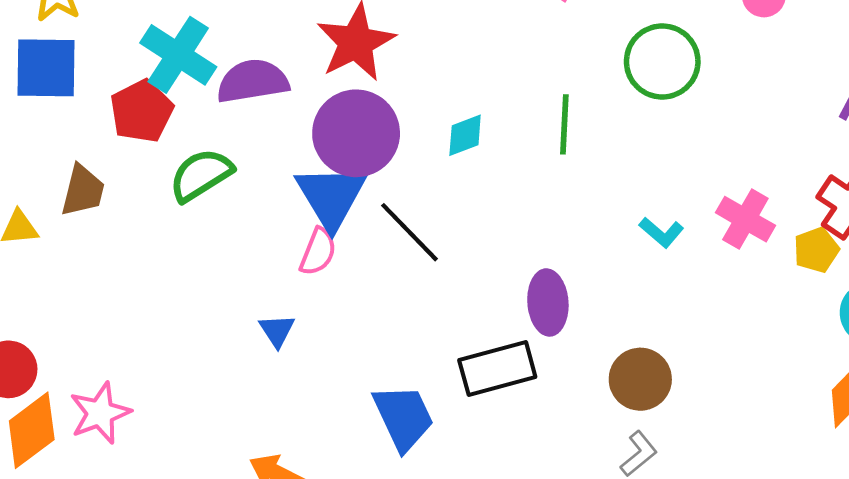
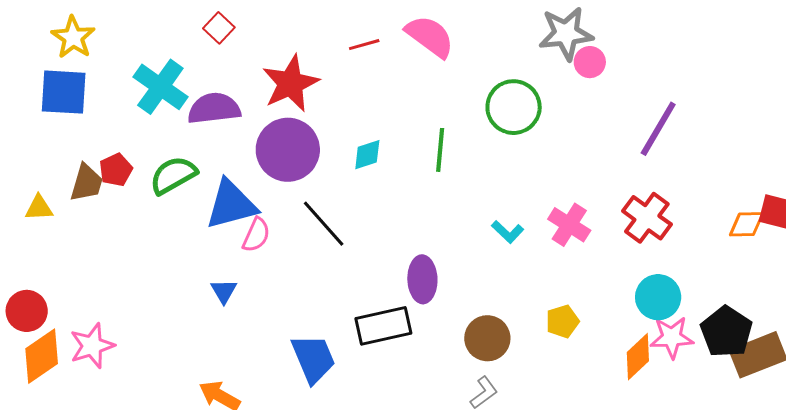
red pentagon: (142, 111) -> (116, 170), moved, size x0.7
blue triangle: (331, 197) -> (231, 205), moved, turned 44
yellow pentagon: (816, 250) -> (562, 321), moved

